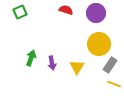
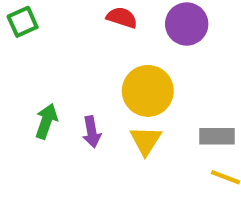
yellow circle: (99, 44) -> (148, 91), moved
gray rectangle: (110, 65) -> (217, 136), turned 56

